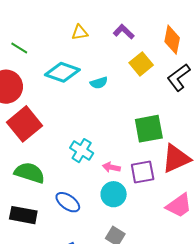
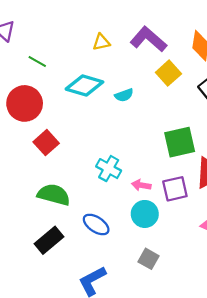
purple L-shape: (124, 32) -> (148, 39), size x1.6
red square: (24, 124) -> (46, 143), size x0.7
black rectangle: (23, 215) -> (49, 240), turned -48

